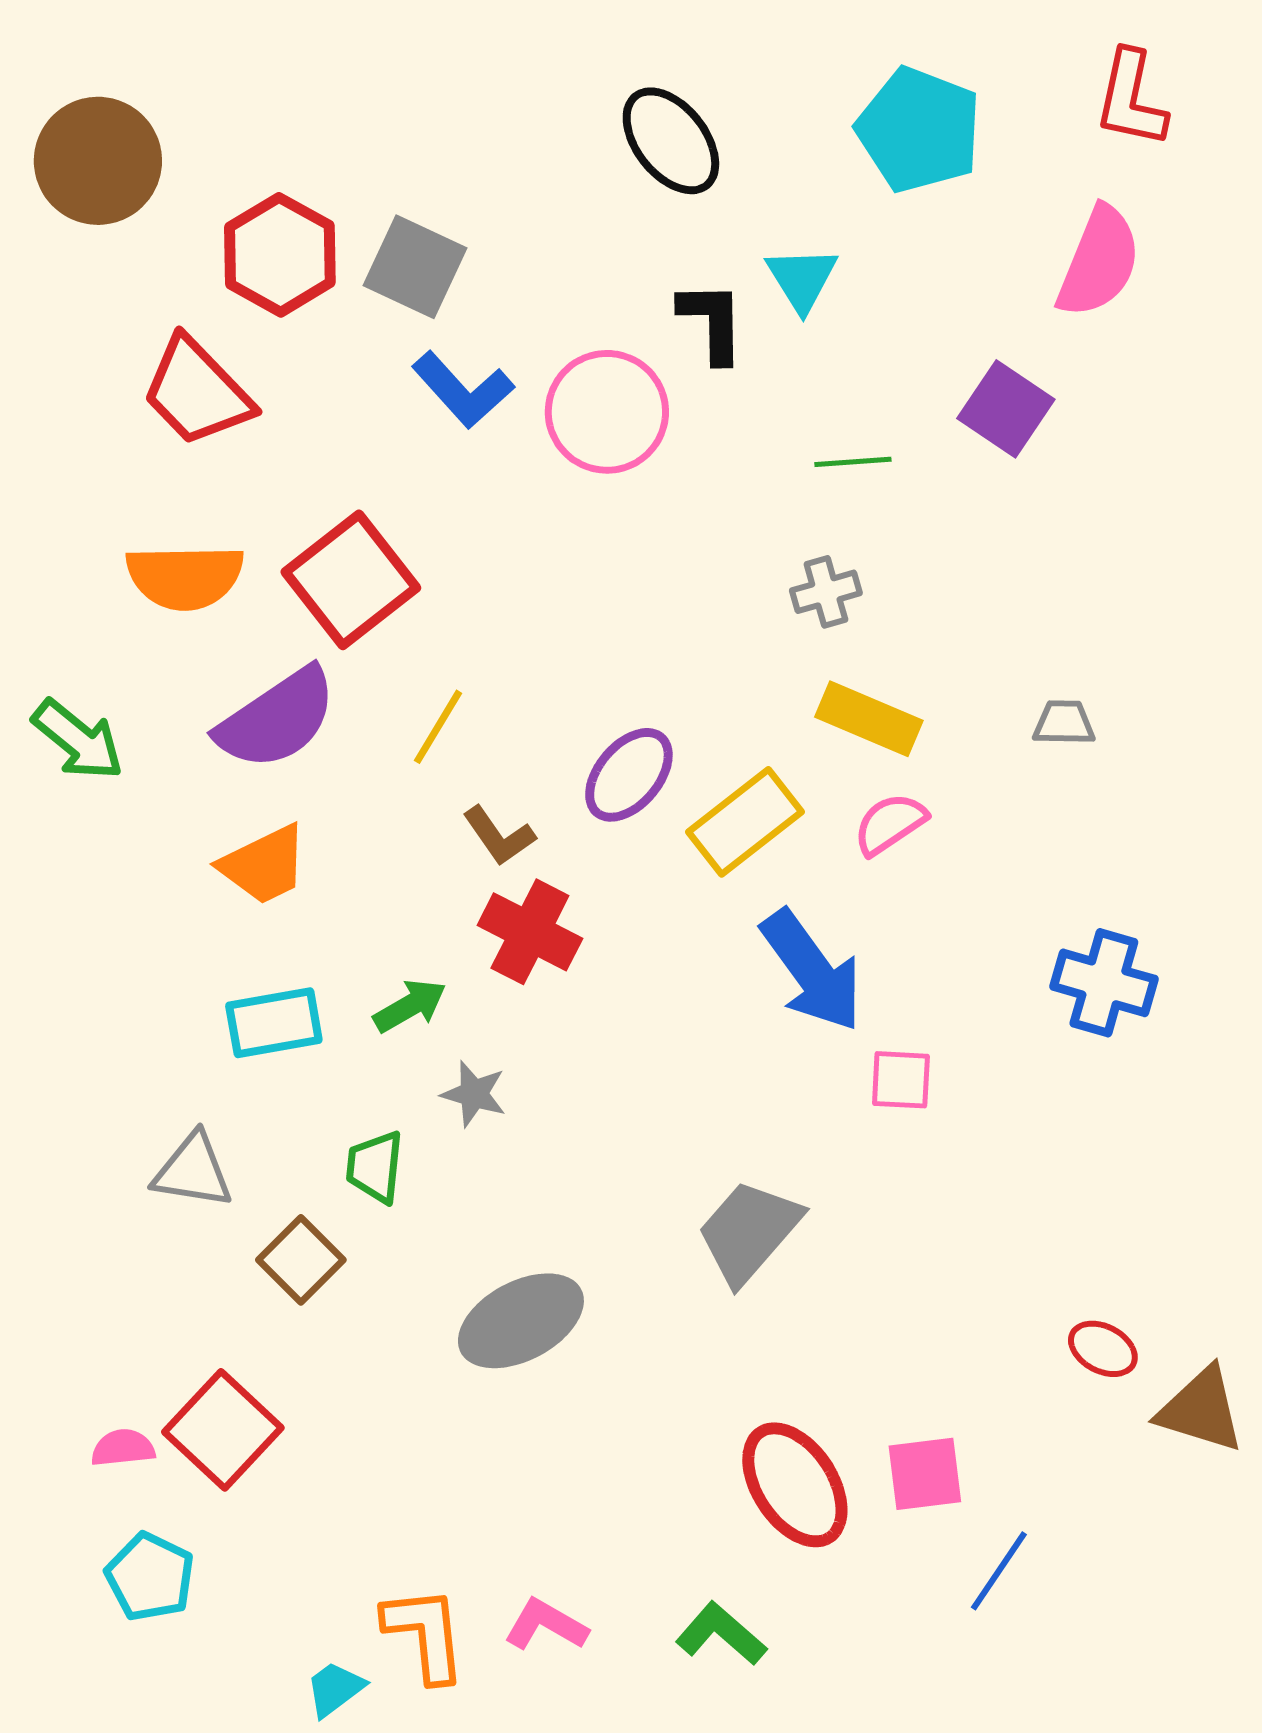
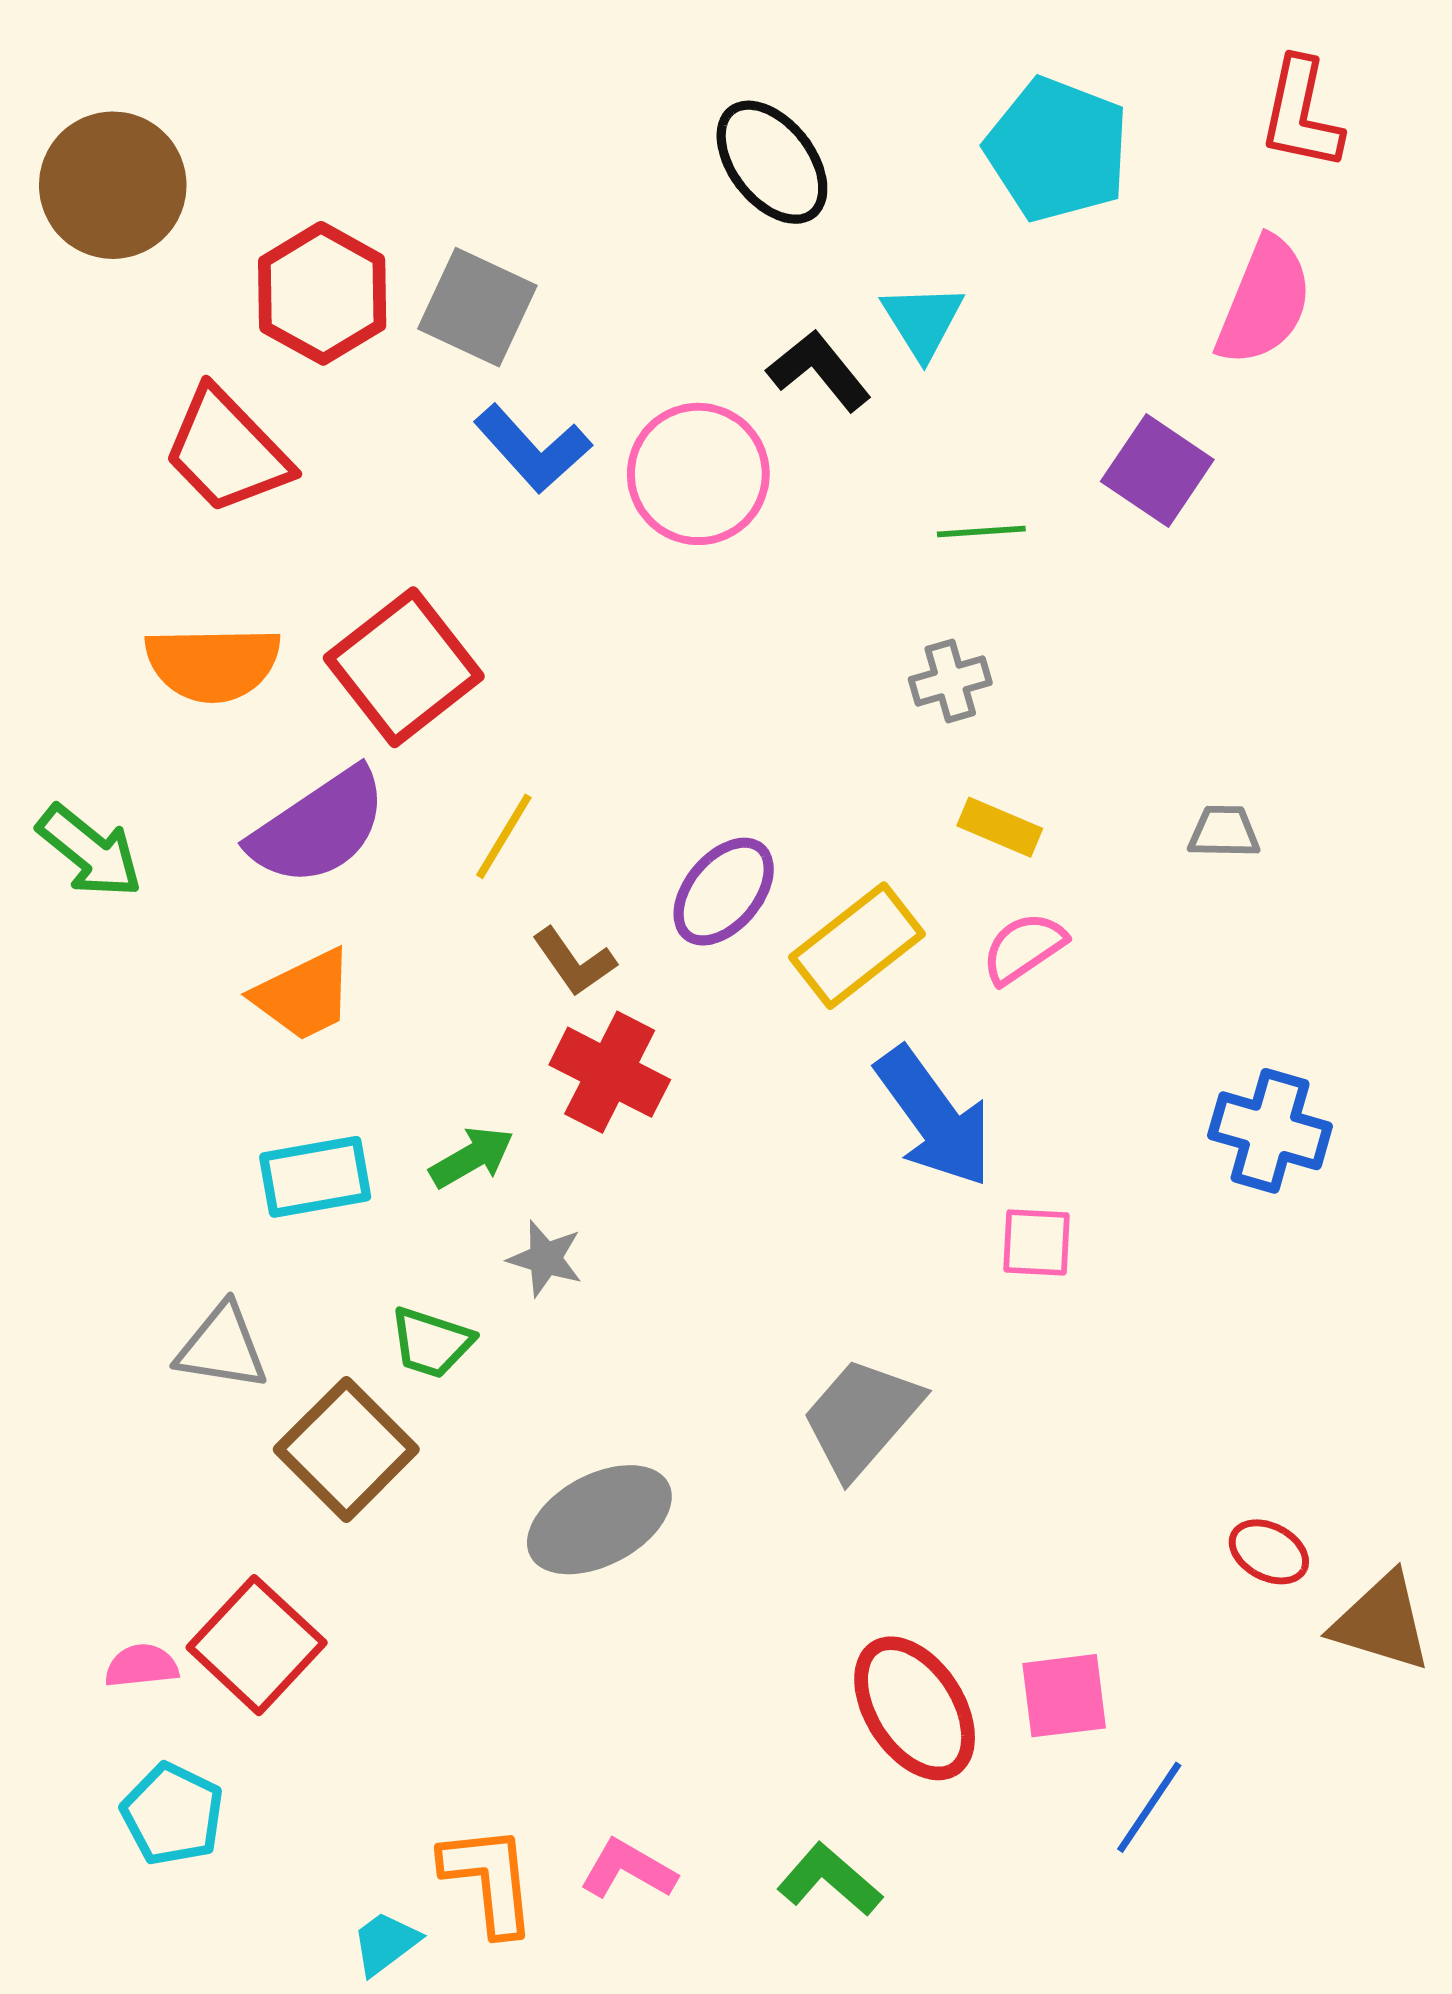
black L-shape: (712, 322) -> (819, 370), turned -38
yellow rectangle: (869, 719) -> (1000, 827), size x0.7
green trapezoid: (375, 1167) -> (431, 1343), turned -78
brown square: (301, 1260) -> (346, 1449), size x1.4

